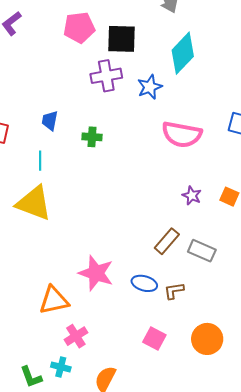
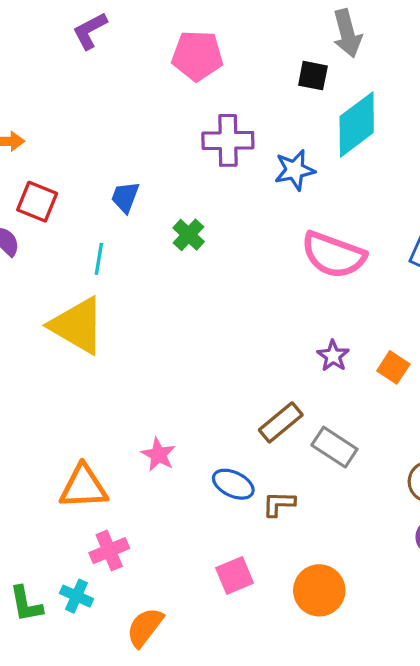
black square: (122, 39) -> (313, 76), moved, size x0.6
green cross: (92, 137) -> (189, 235), turned 30
pink star: (96, 273) -> (158, 455), size x0.6
pink square: (154, 338) -> (235, 575), turned 30

